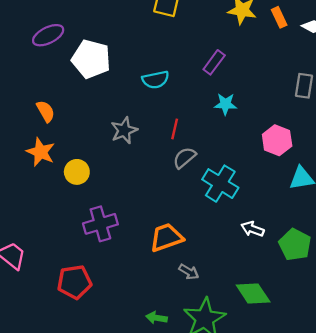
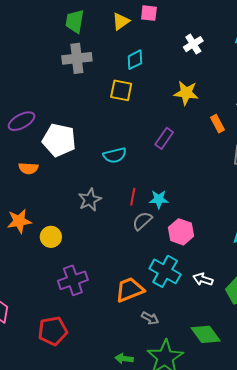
orange rectangle: (279, 17) -> (217, 124), moved
cyan star: (225, 104) -> (159, 199), moved
orange semicircle: (46, 111) -> (28, 168), moved, turned 126
pink hexagon: (277, 140) -> (181, 232), moved
orange star: (41, 152) -> (19, 221), turned -30
cyan cross: (220, 184) -> (165, 271), moved

